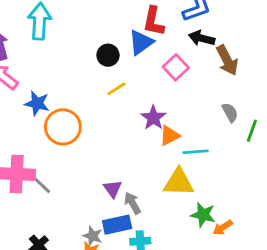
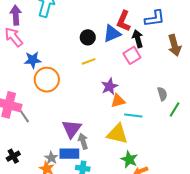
black arrow: (202, 38) -> (138, 39), moved, turned 48
brown arrow: (227, 60) -> (174, 45), moved
blue star: (37, 103) -> (33, 60), turned -30
purple triangle: (113, 189) -> (72, 129), size x1.5

